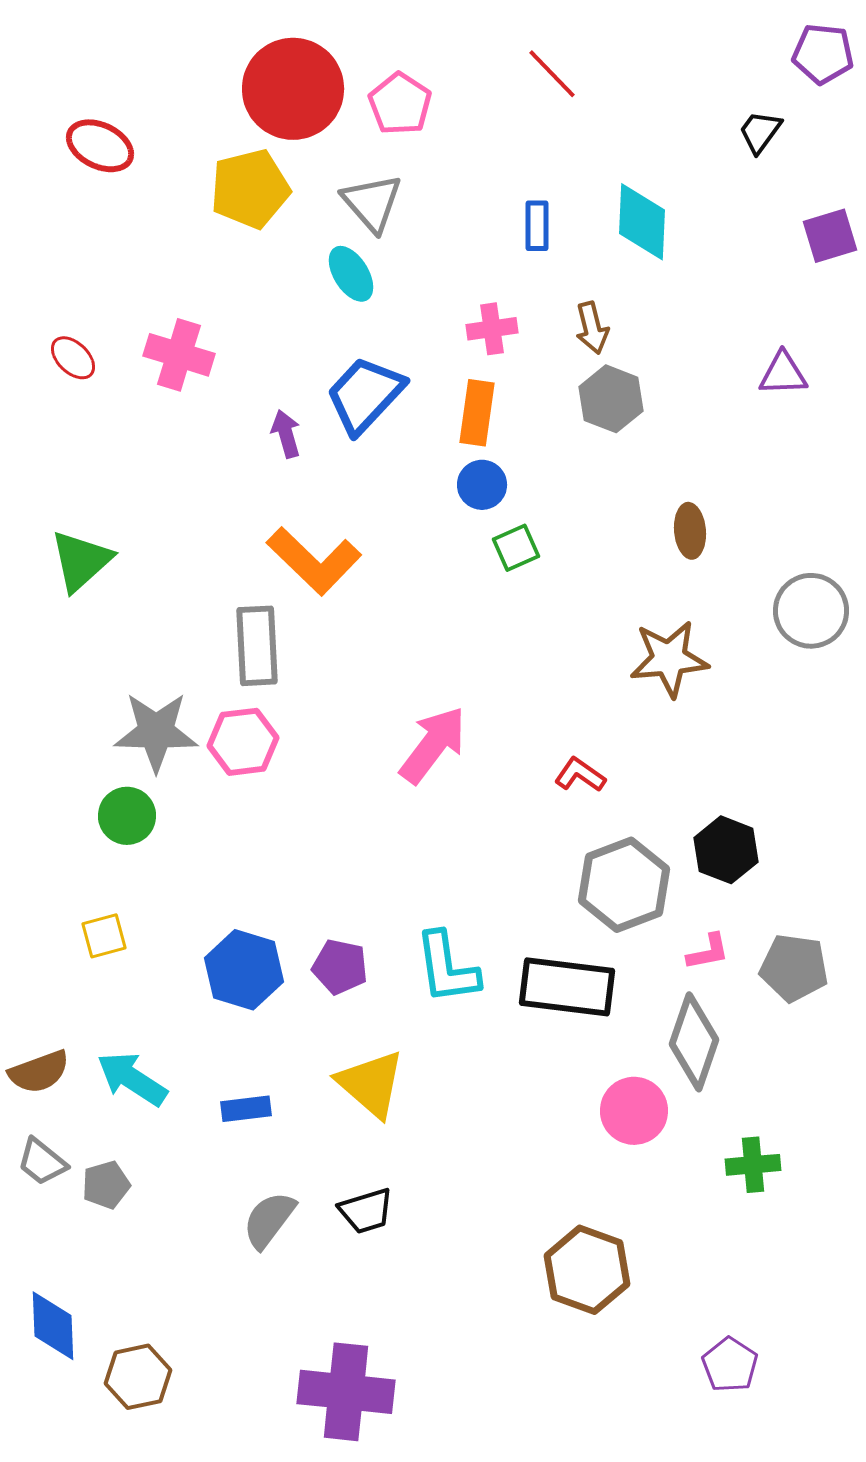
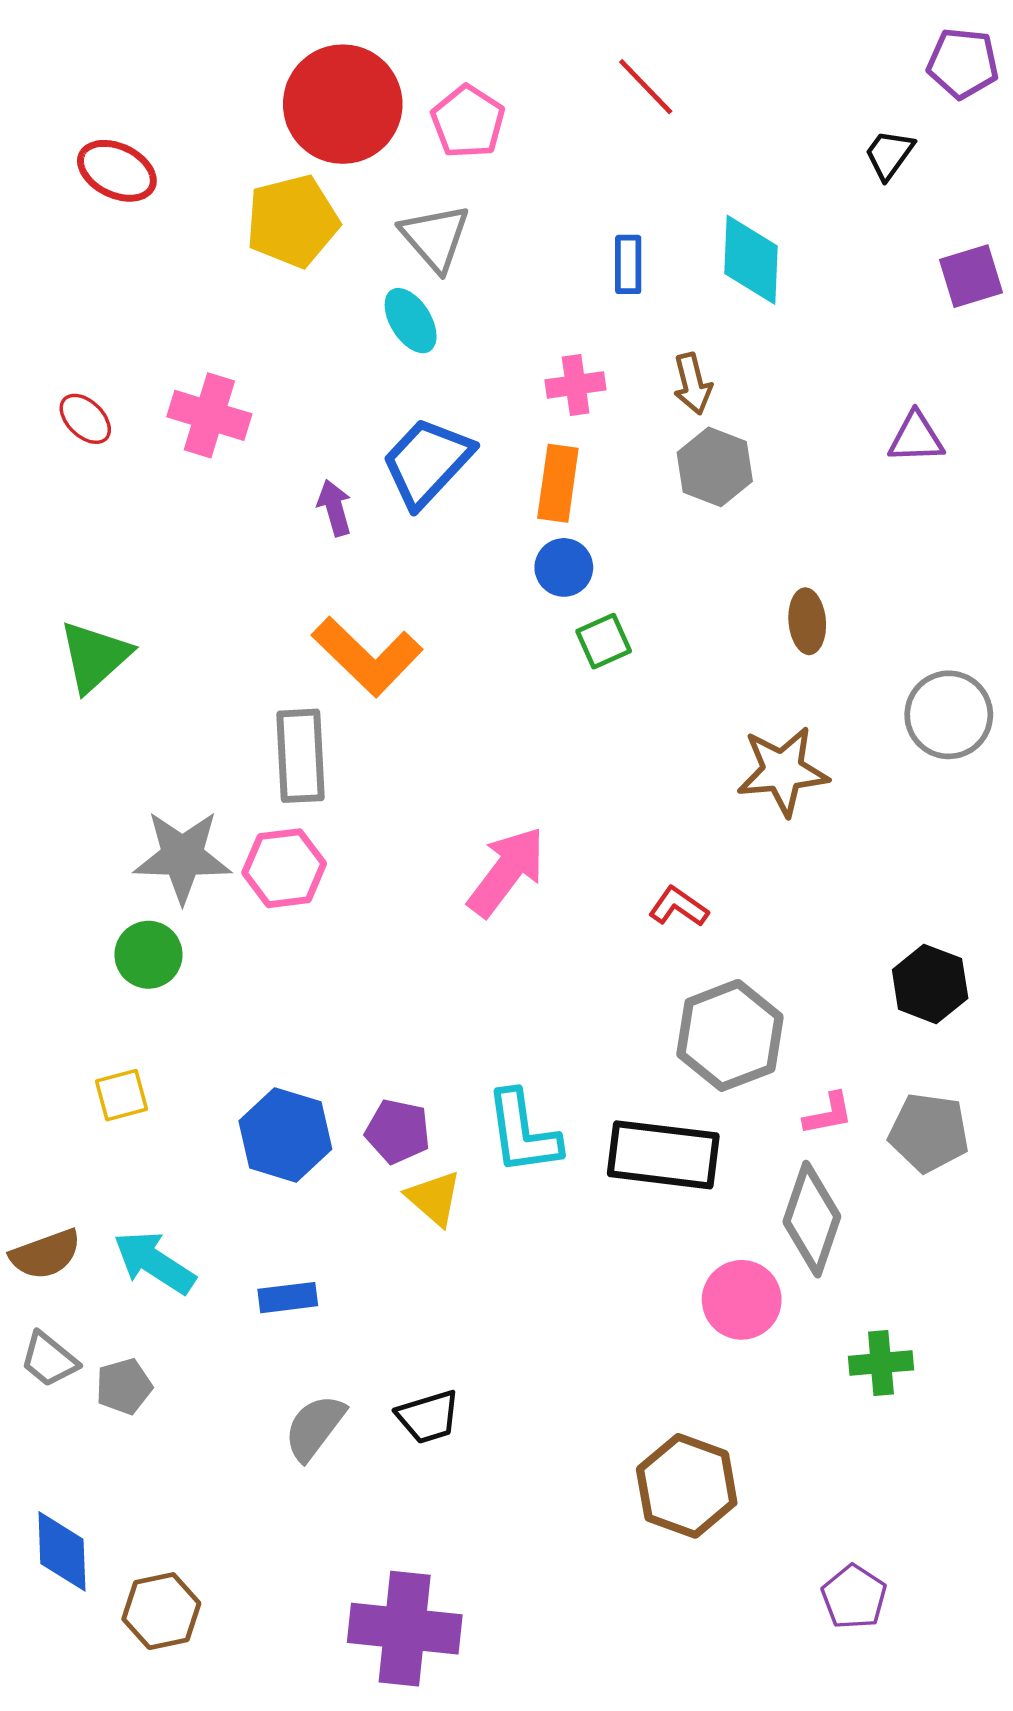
black hexagon: (726, 850) -> (930, 984), moved
yellow triangle: (371, 1084) -> (434, 1198), moved, size x0.7

